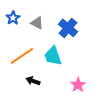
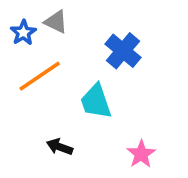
gray triangle: (37, 23) -> (56, 22), moved
orange line: (22, 56) -> (40, 76), moved

